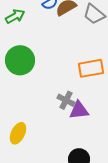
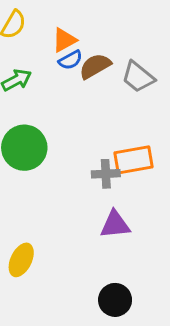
gray cross: (66, 100) -> (106, 174), moved, turned -30

